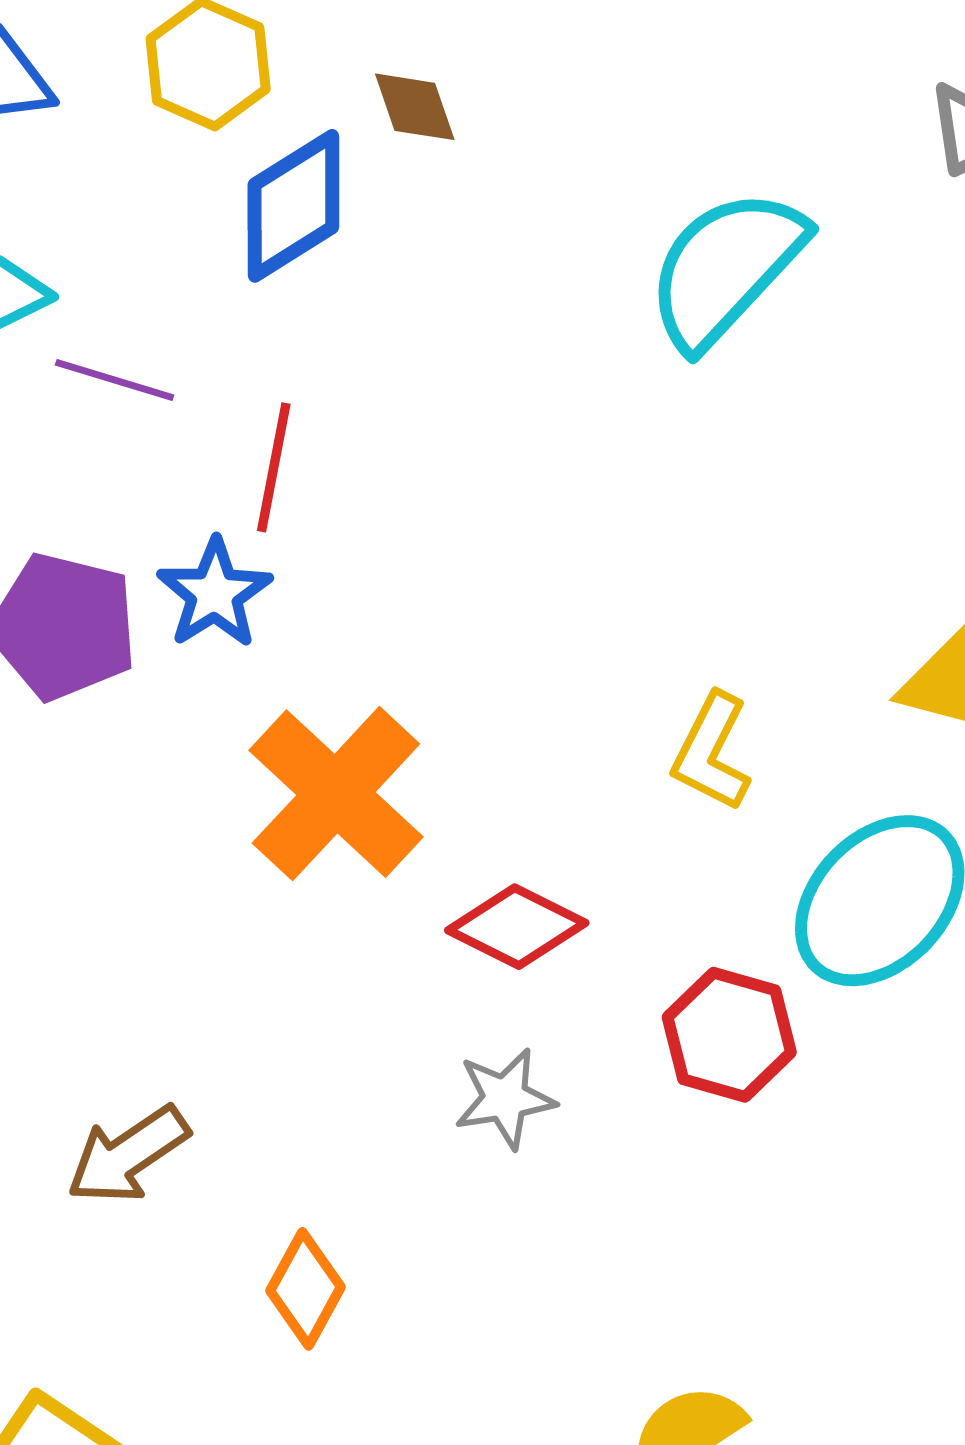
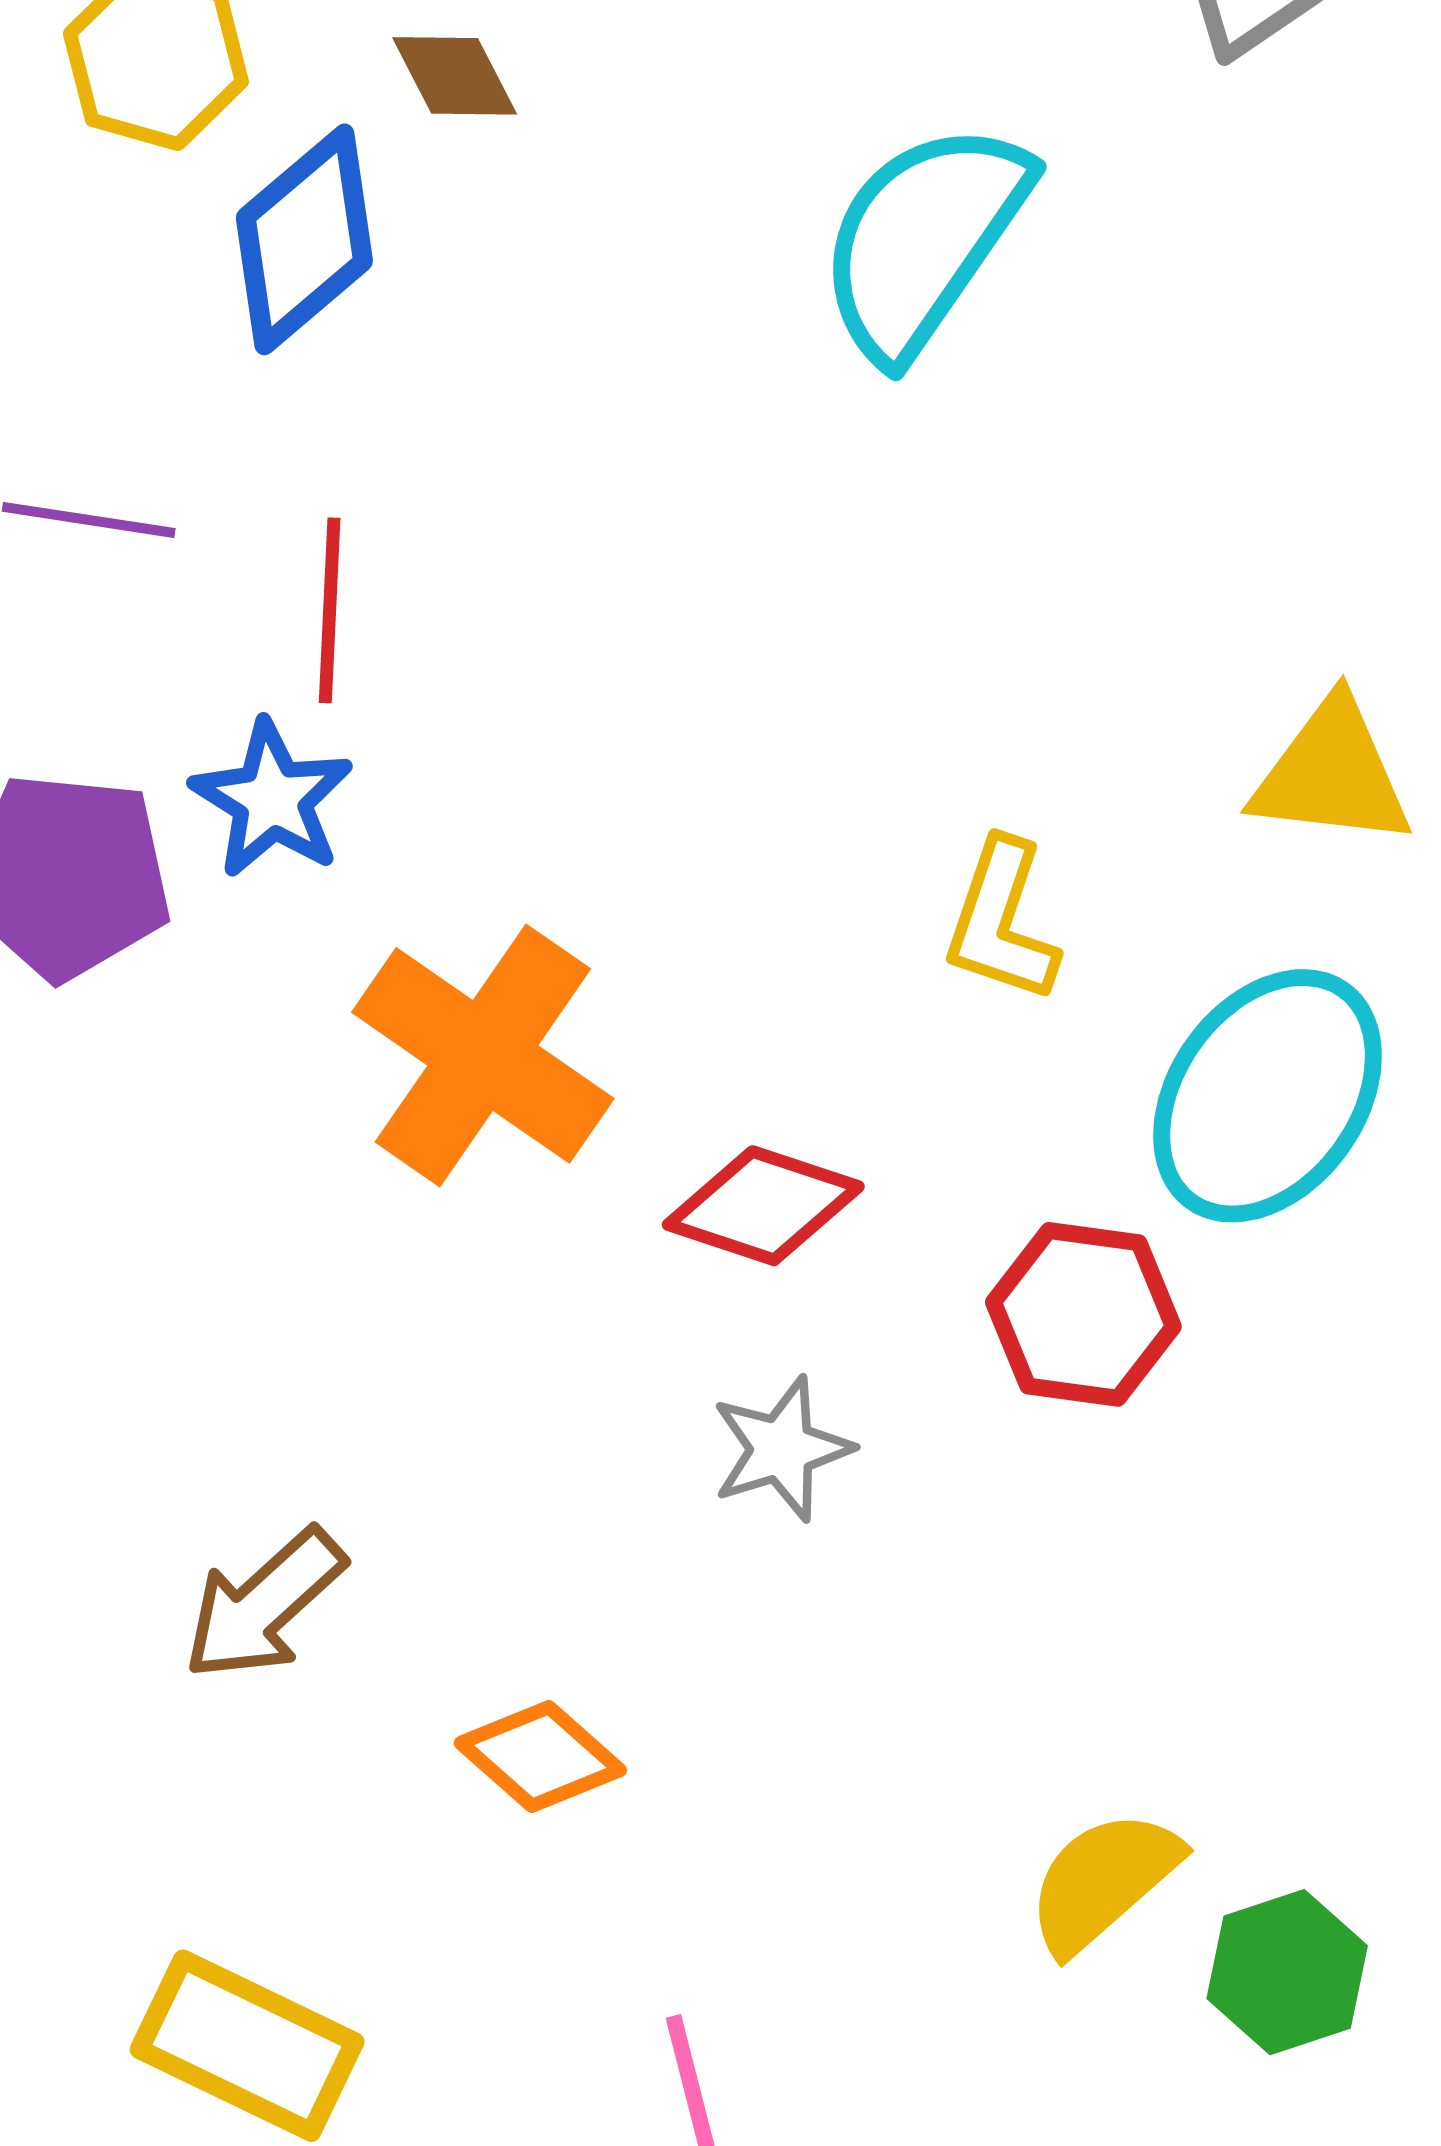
orange diamond: (306, 1289) -> (540, 1757), turned -69

